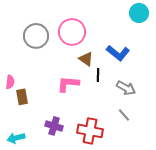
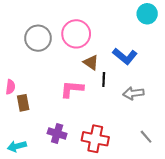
gray arrow: (126, 88) -> (133, 93), turned 144
gray line: (124, 115) -> (146, 137), moved

